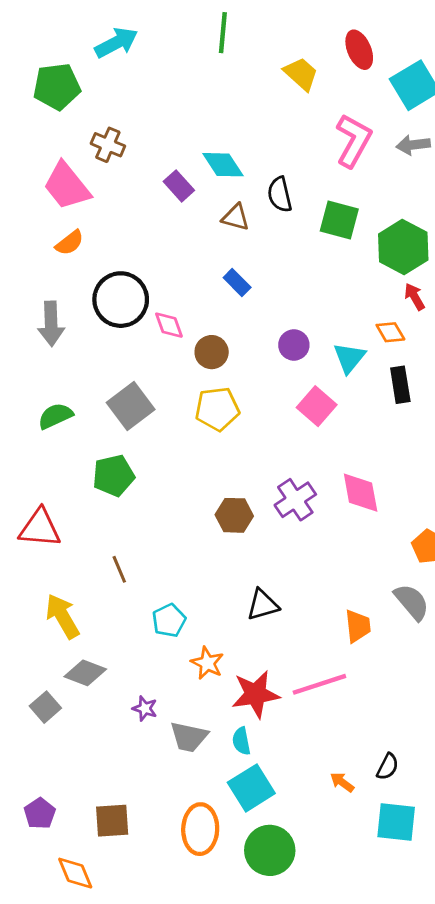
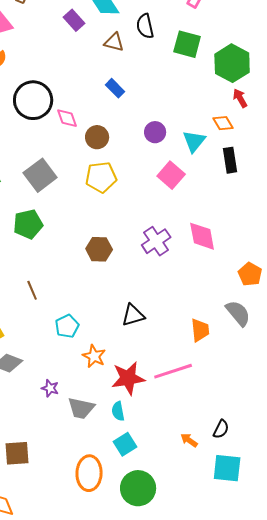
brown hexagon: (234, 515) -> (99, 249), moved
cyan square: (251, 788) -> (125, 444), size x0.7
brown square: (112, 821) -> (17, 453), moved

